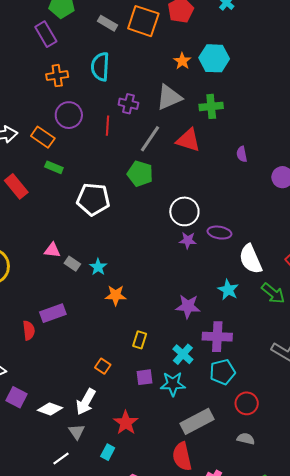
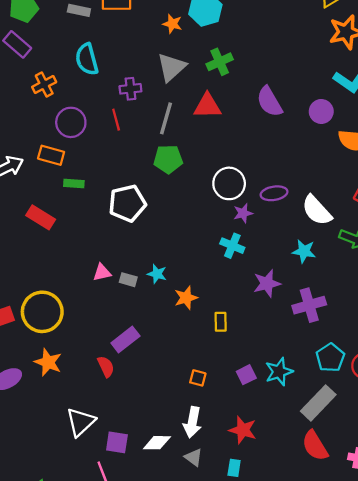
purple semicircle: (242, 154) -> (269, 102), size x1.8
yellow rectangle: (140, 340) -> (221, 322), moved
cyan cross: (183, 354) -> (232, 246), moved
cyan pentagon: (222, 372) -> (330, 358), moved

